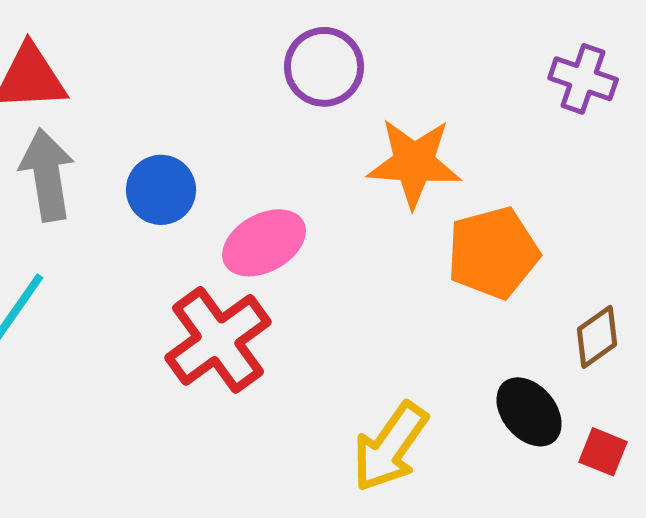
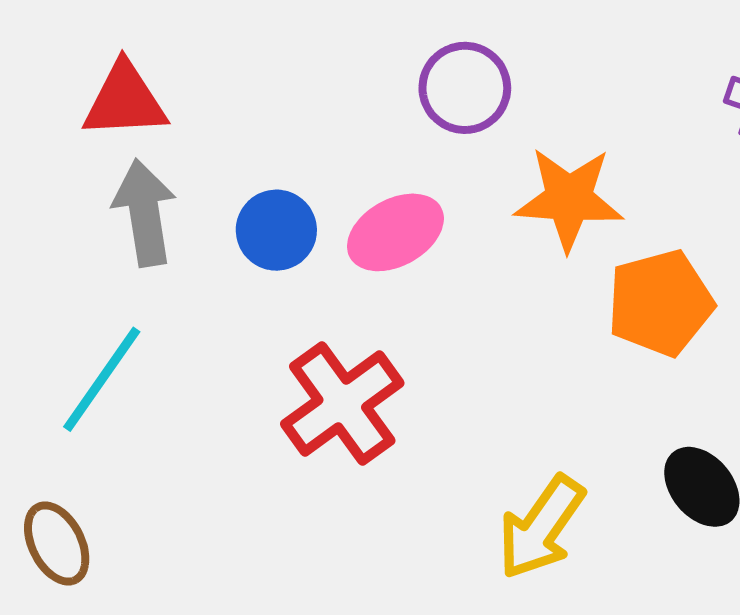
pink ellipse: (264, 243) -> (395, 232), moved

